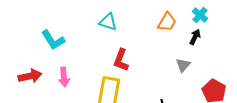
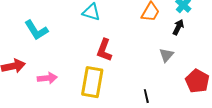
pink arrow: (64, 77) -> (47, 78), moved, turned -90

